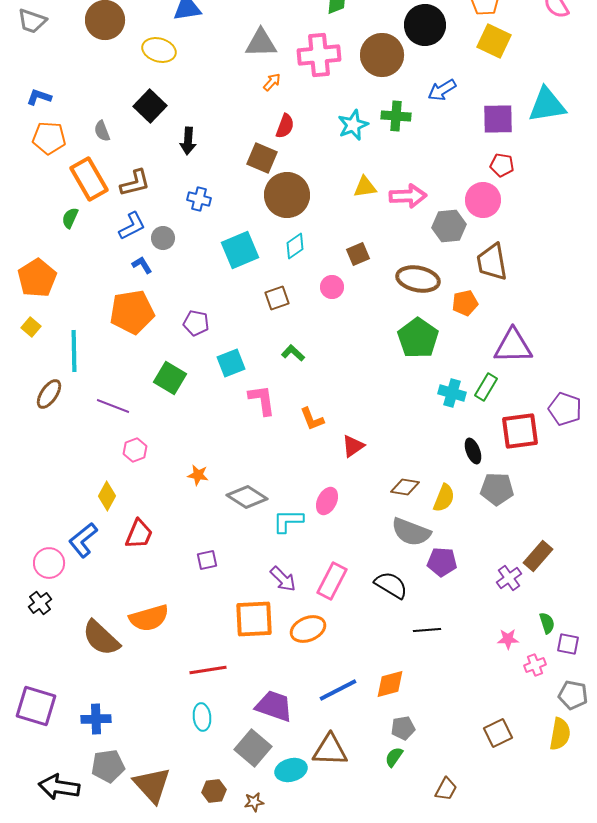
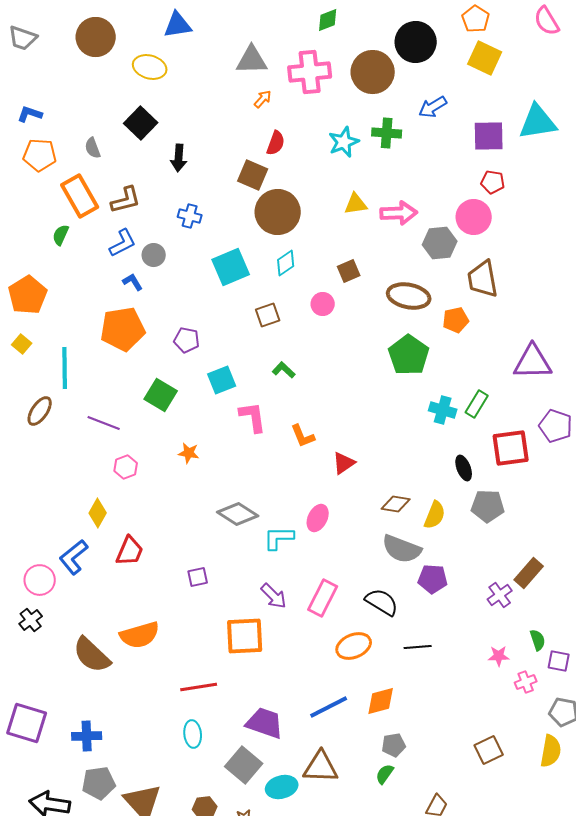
purple triangle: (513, 346) -> (533, 362), moved
orange star: (198, 475) -> (189, 453), moved
orange ellipse: (308, 629) -> (354, 646), moved

